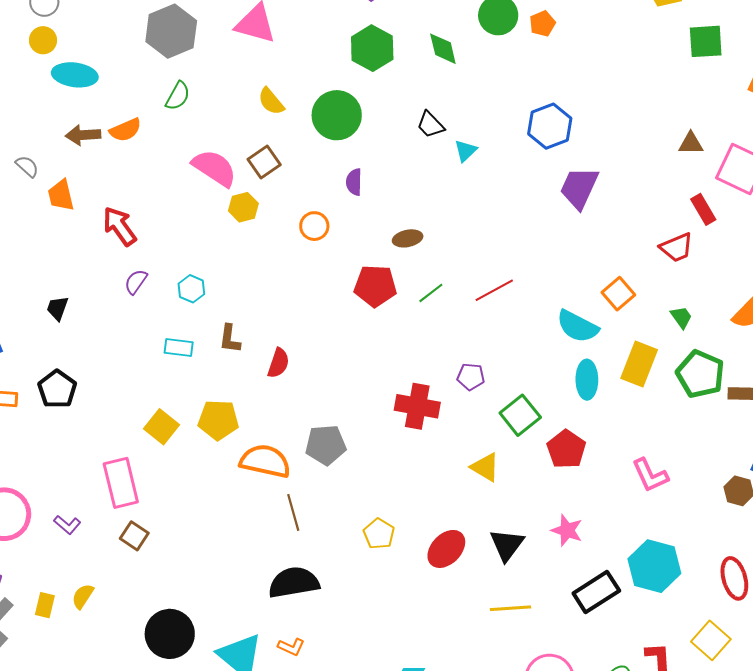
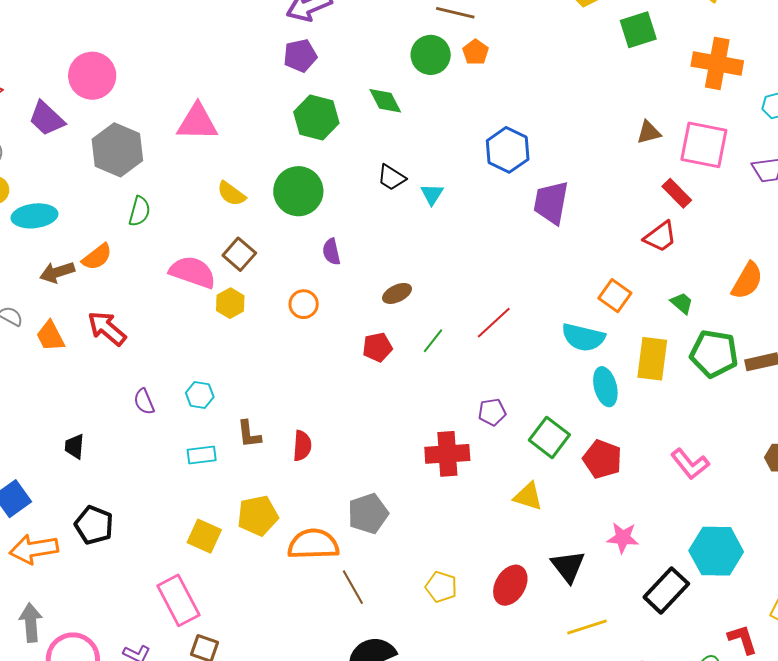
red arrow: (120, 226) -> (107, 328), moved
purple semicircle: (136, 282) -> (144, 402), turned -44
red pentagon: (375, 286) -> (377, 347), size x0.7

